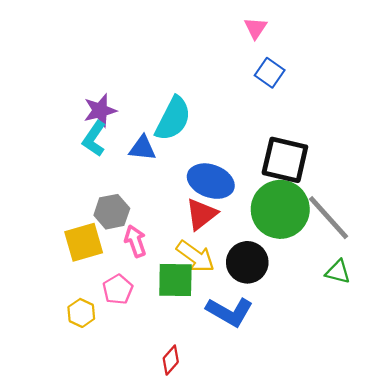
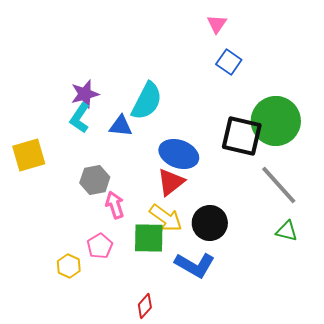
green circle: (280, 209) -> (276, 121), moved
yellow square: (84, 242) -> (29, 155), moved

